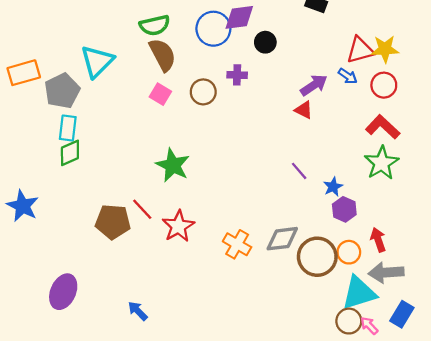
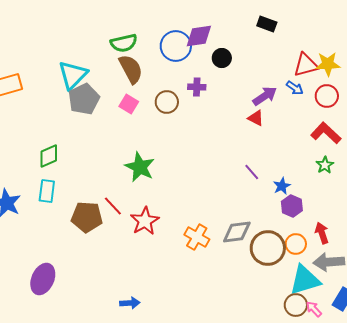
gray pentagon: (62, 91) -> (84, 99), moved
cyan rectangle: (68, 128) -> (47, 191), moved
green star: (382, 163) -> (325, 165), size x0.6
blue arrow: (138, 311) -> (130, 303), moved, turned 132

